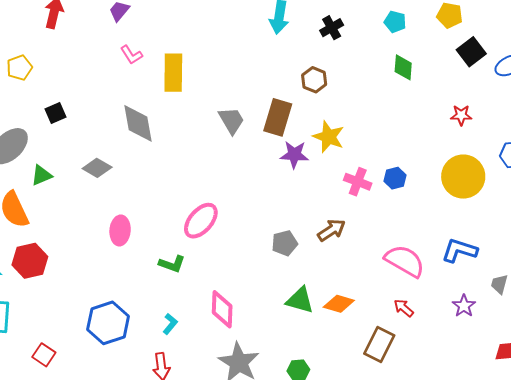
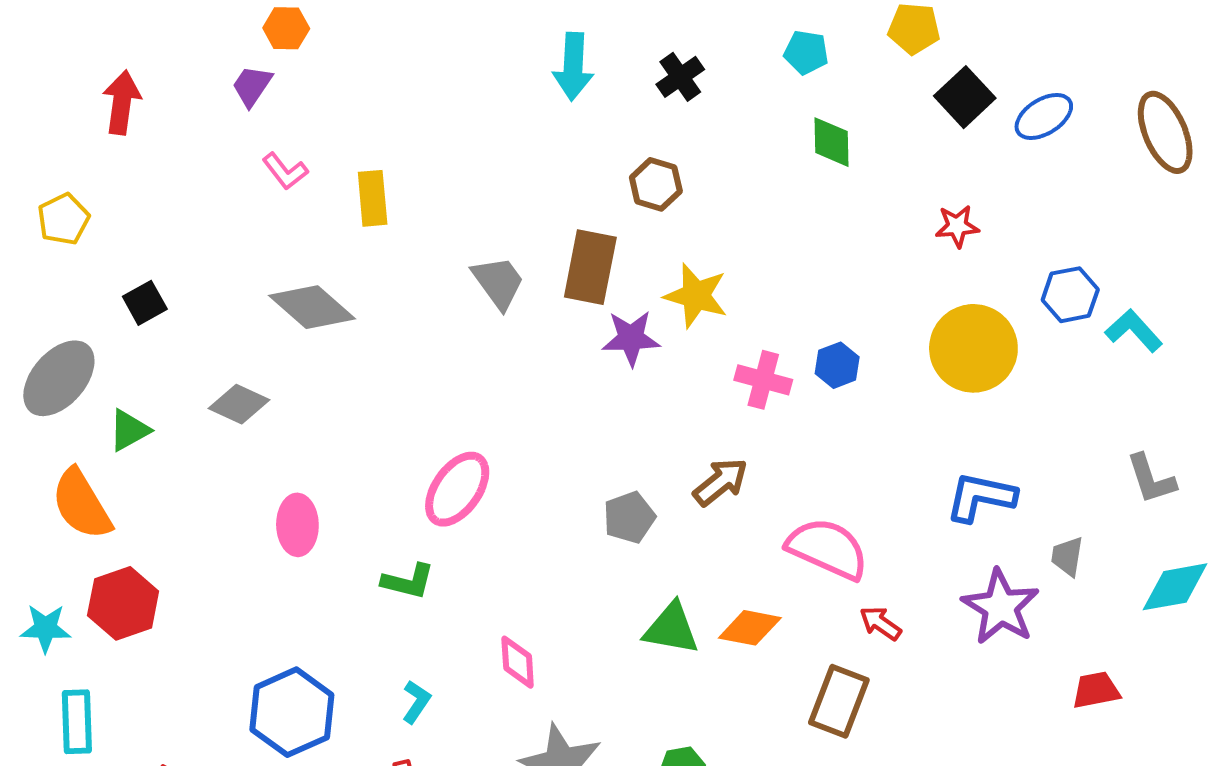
yellow rectangle: (173, 73) -> (373, 198), size x0.7
gray diamond: (138, 123) -> (312, 307), turned -33
pink semicircle: (405, 261) -> (828, 549), moved
purple star: (464, 306) -> (1001, 607), size x1.6
pink diamond: (222, 309) -> (518, 662), size x0.7

